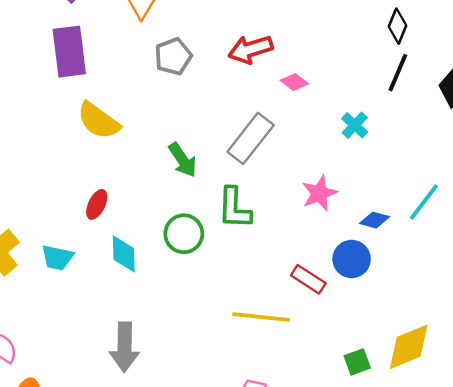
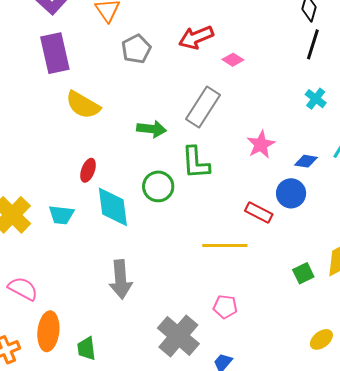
cyan cross: (355, 125) -> (316, 99), moved
green arrow: (183, 160) -> (152, 129), turned -44
cyan diamond: (124, 254) -> (113, 207), size x1.4

